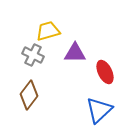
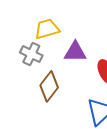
brown diamond: (29, 95) -> (49, 86), moved

